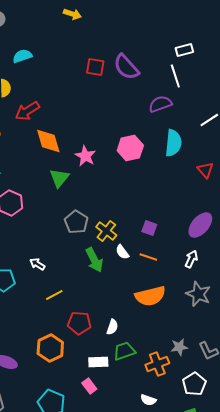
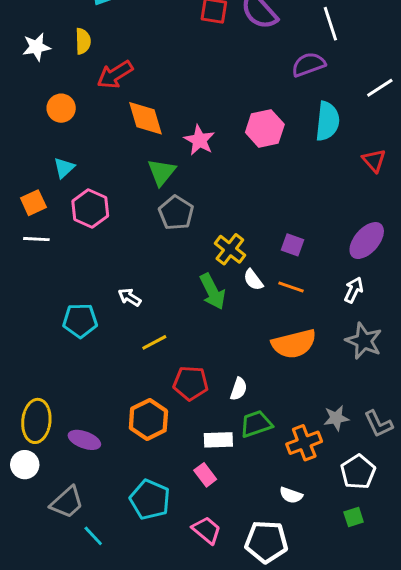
gray pentagon: (76, 222) -> (176, 213), moved

